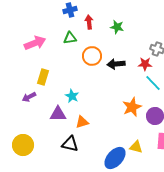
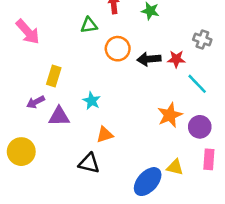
pink arrow: (35, 43) -> (28, 32), moved, turned 70
red star: (145, 64) -> (176, 59), moved
purple triangle: (58, 114) -> (59, 116), moved
yellow circle: (23, 145) -> (21, 152), moved

